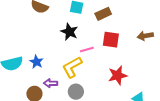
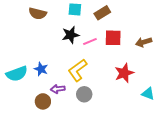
black star: (69, 32) -> (71, 35), turned -30
brown arrow: (145, 36) -> (144, 42), moved
pink line: (87, 49) -> (90, 41), moved

